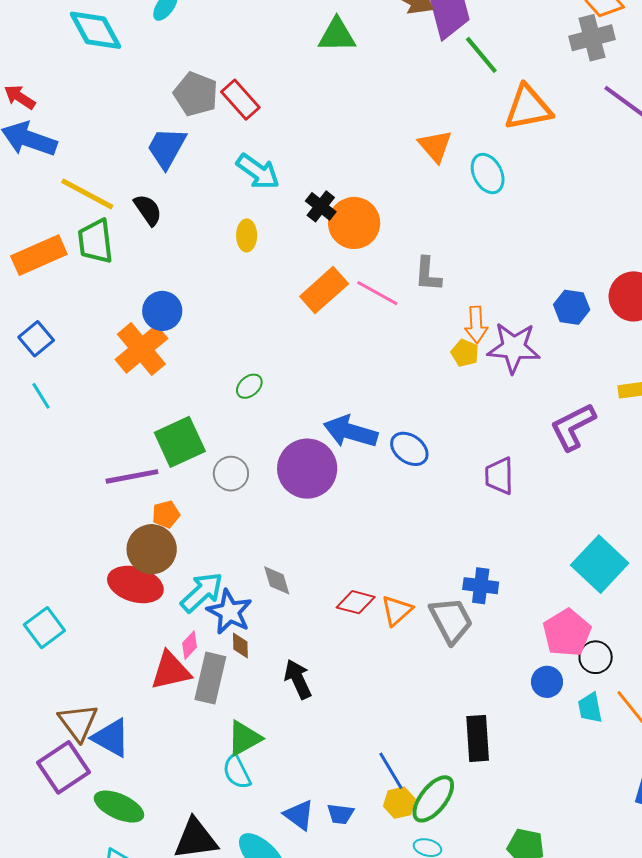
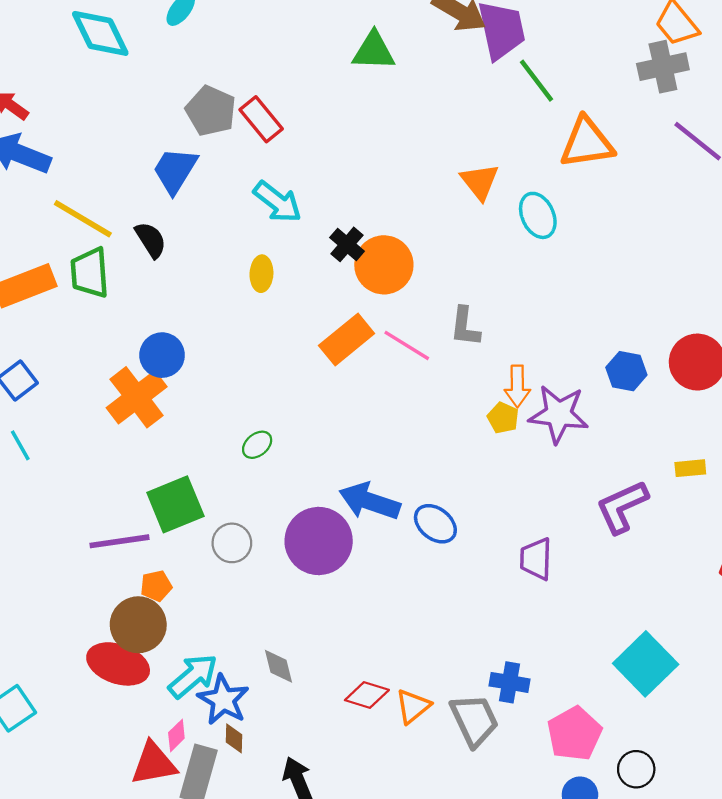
pink pentagon: (567, 633) -> (574, 734), moved

